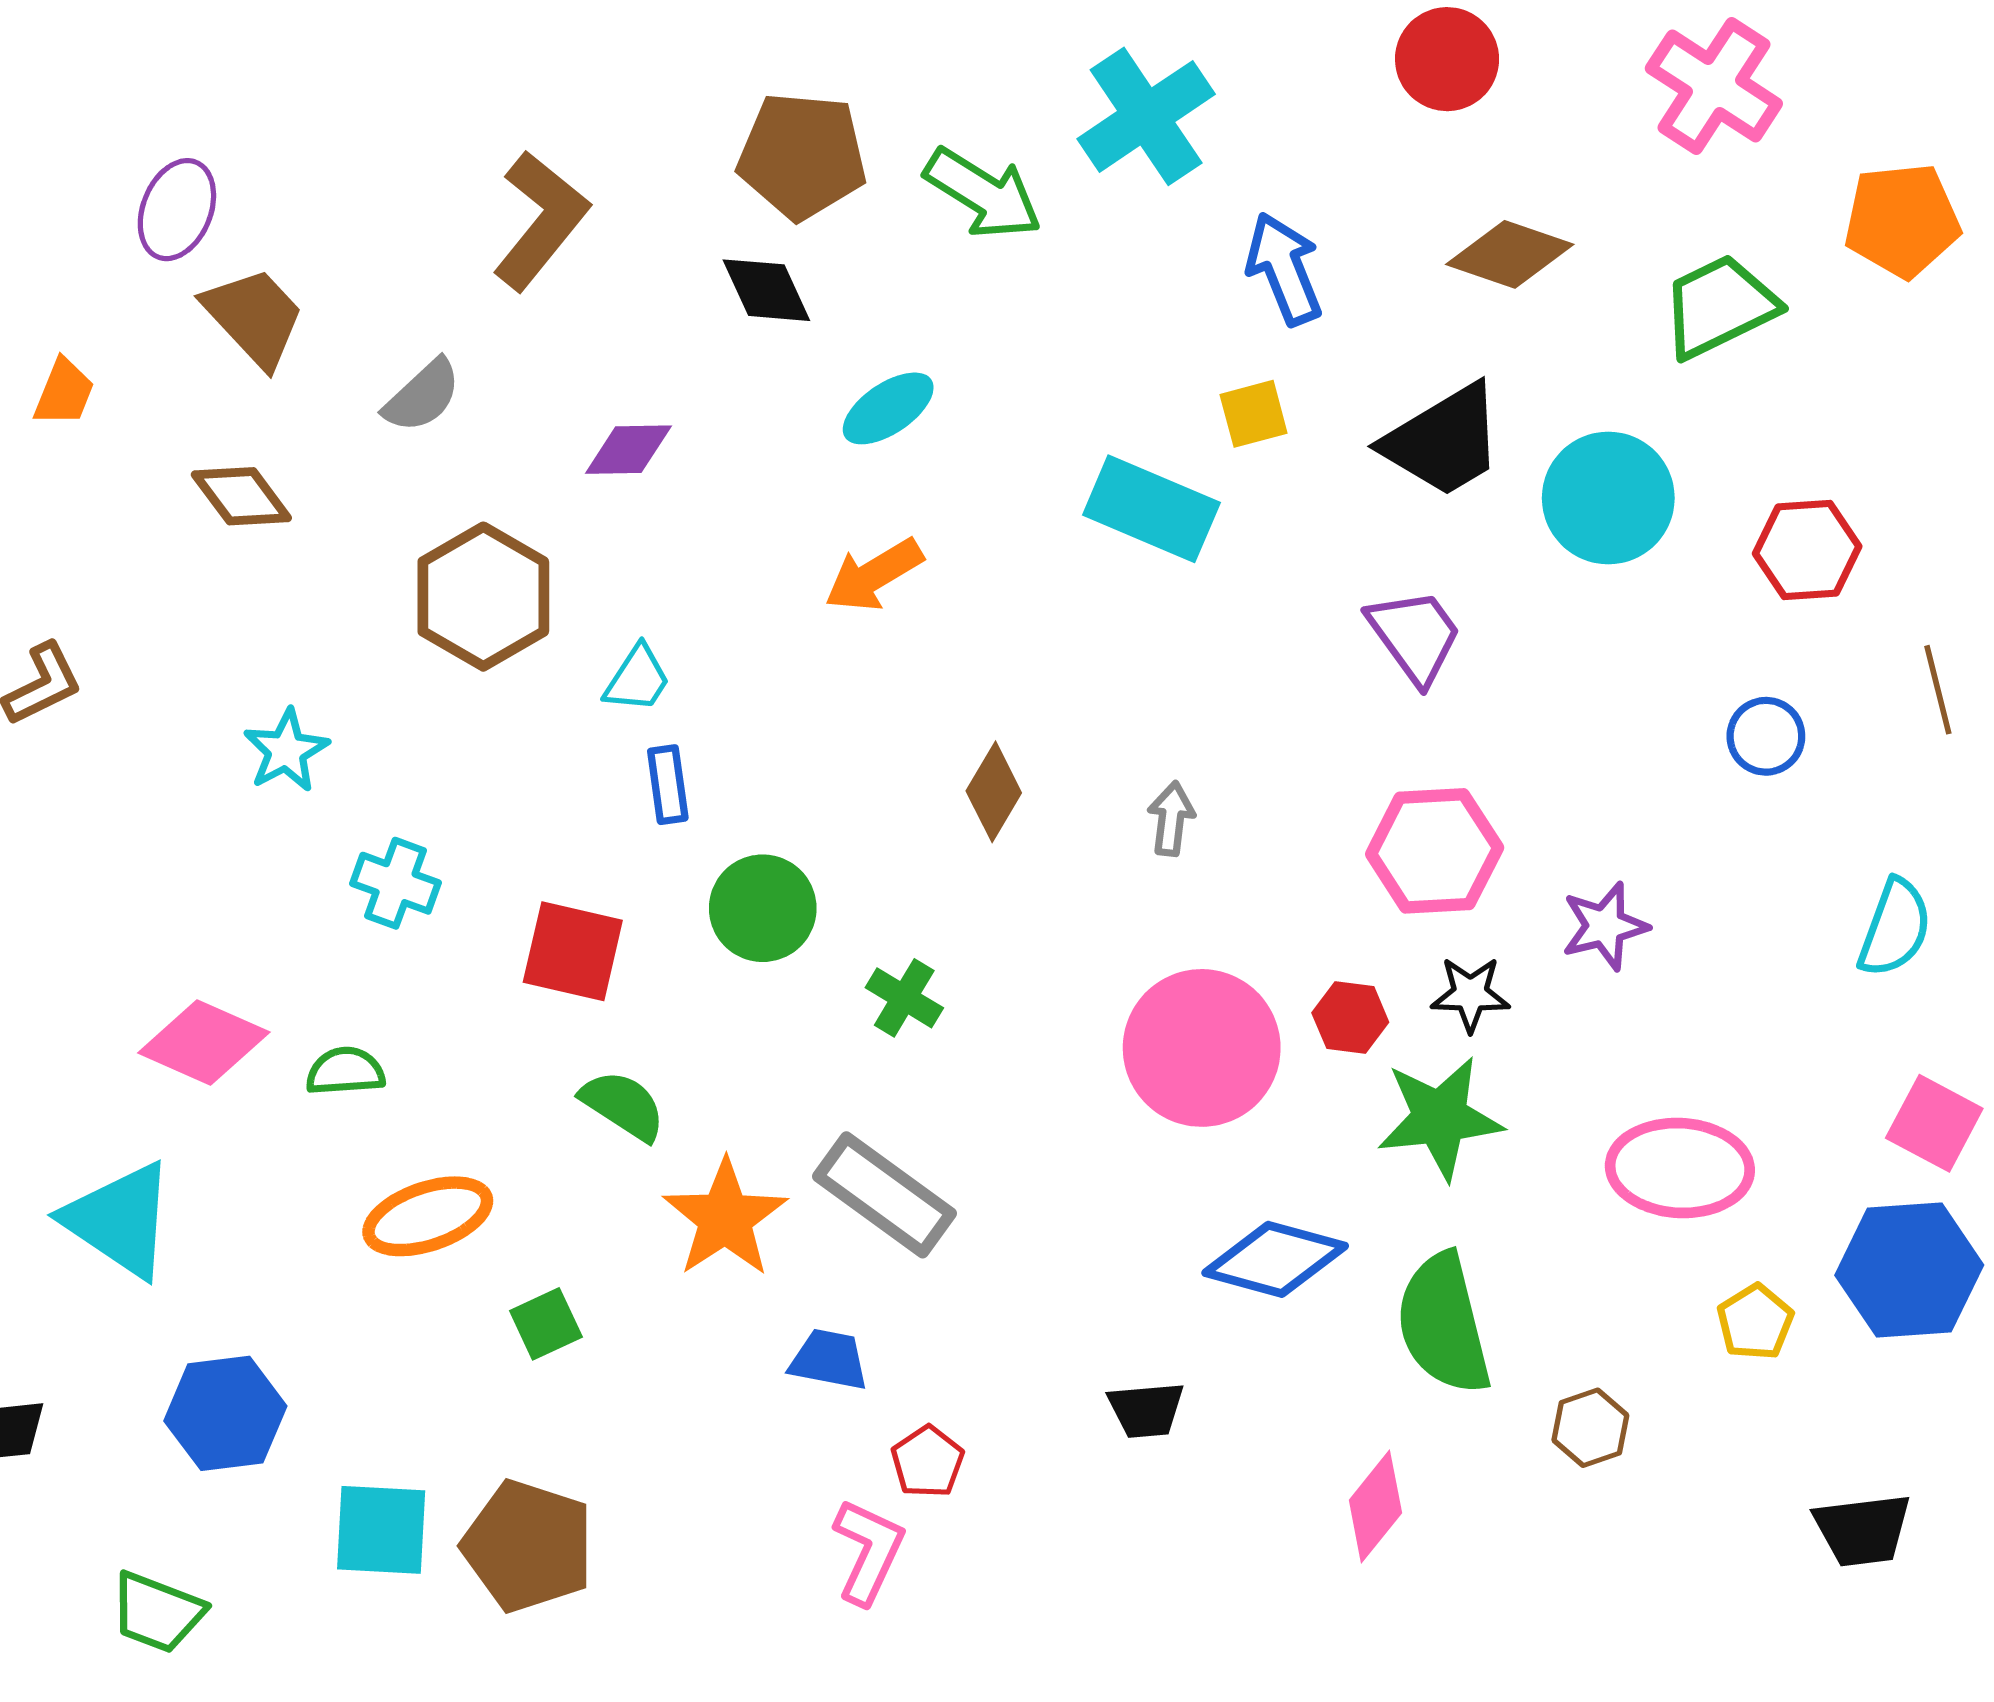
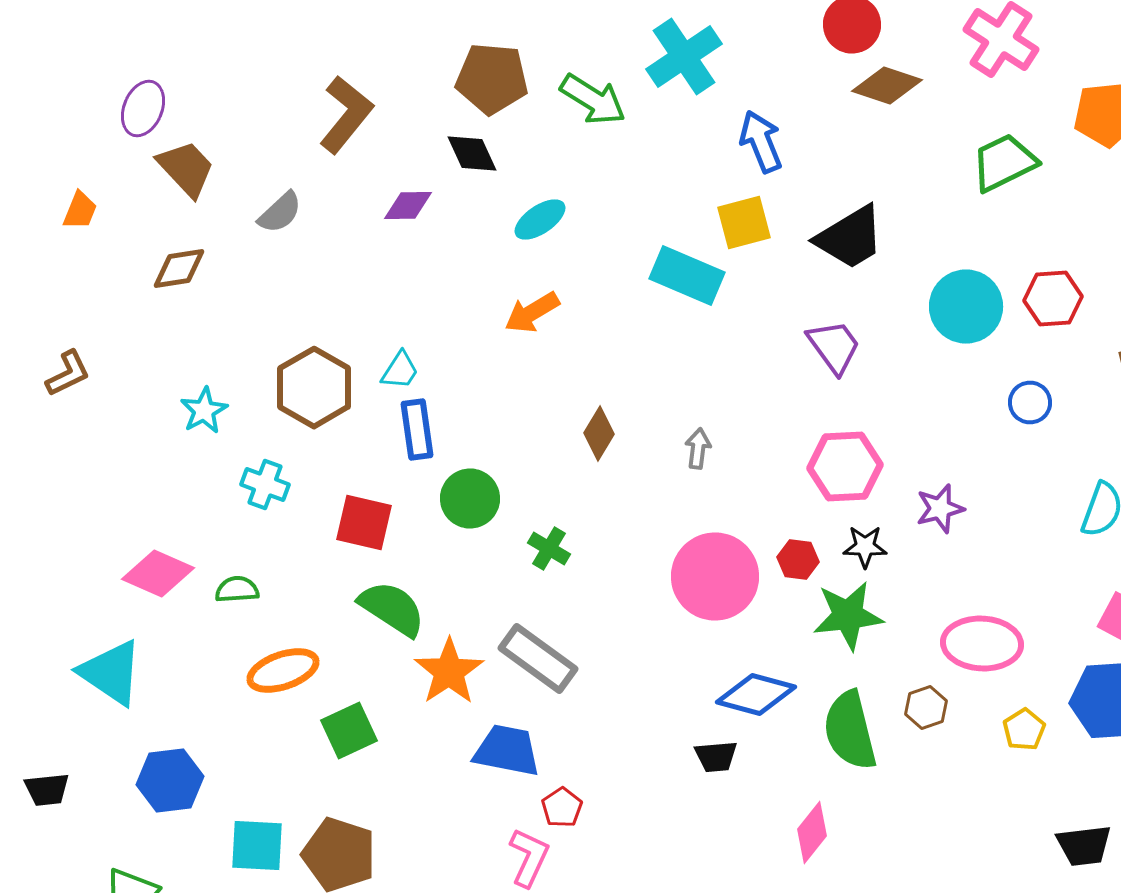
brown diamond: (1510, 254) -> (887, 86), moved
yellow square: (1254, 414) -> (744, 222), size x1.4
purple diamond: (628, 450) -> (408, 206), moved
brown diamond: (241, 496) -> (179, 268), turned -62
cyan circle: (1608, 498) -> (966, 306), moved
brown hexagon: (483, 597) -> (314, 388), moved
blue rectangle: (668, 785) -> (417, 430), size x1.4
green semicircle: (623, 1105) -> (392, 608), size x1.4
green square: (546, 1324) -> (349, 730), size x1.4
blue trapezoid: (829, 1360) -> (507, 750), size x1.5
black trapezoid: (1146, 1410) -> (716, 756), moved
brown hexagon: (1590, 1428) -> (926, 708), moved

